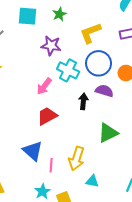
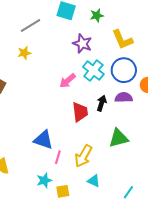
yellow L-shape: (90, 33) -> (122, 40), turned -105
purple semicircle: (104, 91) -> (124, 97), turned -30
red trapezoid: (47, 116) -> (80, 112), moved, turned 100
blue triangle: (33, 151) -> (43, 140), turned -35

